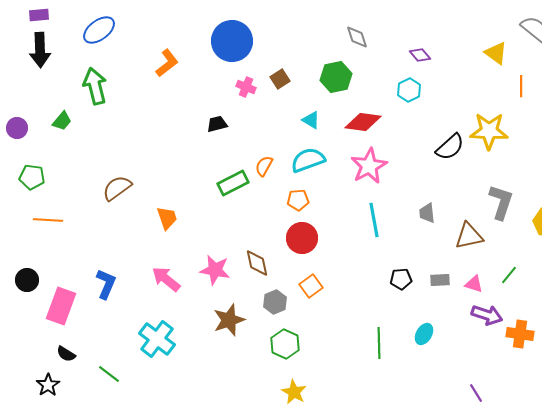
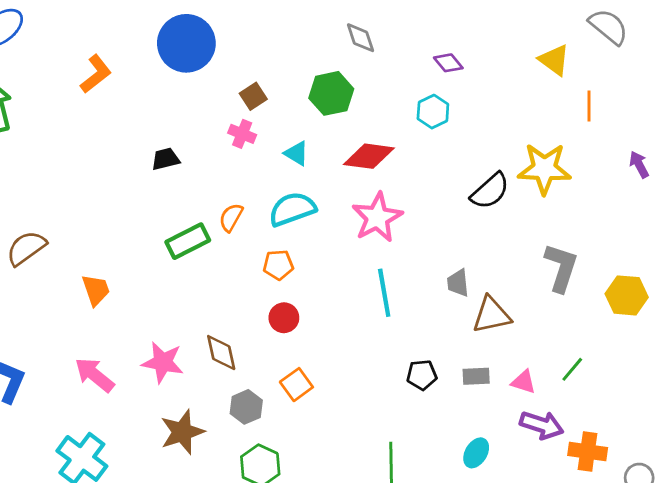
pink cross: (246, 87) -> (242, 134), moved
brown triangle: (469, 236) -> (491, 315), moved
red circle: (302, 238) -> (284, 318), size x0.7
cyan ellipse: (424, 334) -> (476, 453), moved

